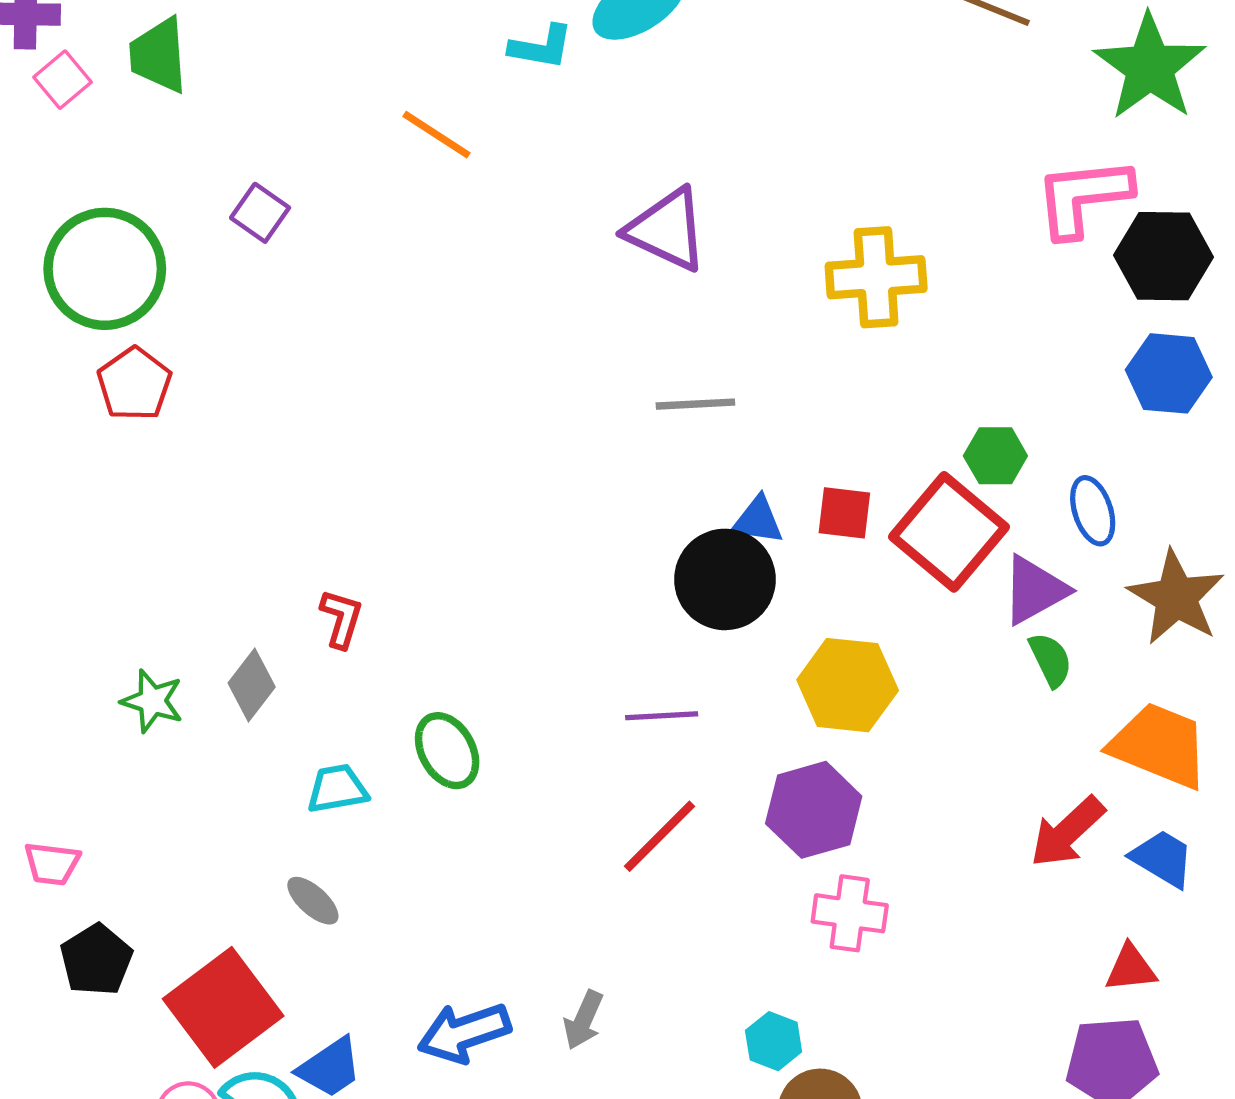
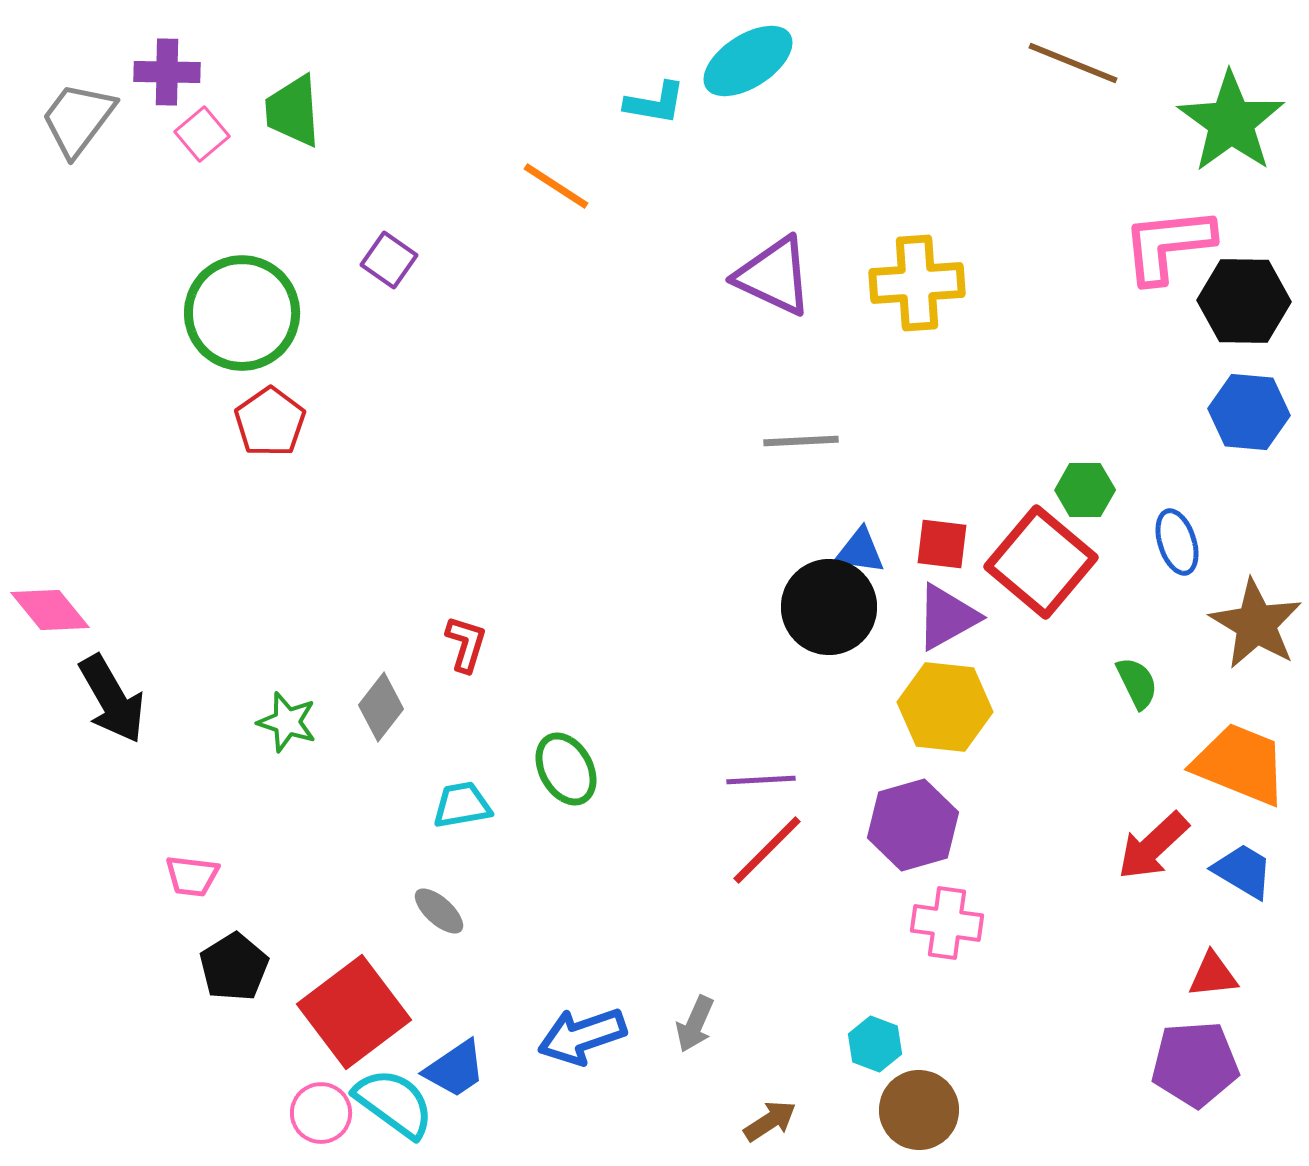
yellow cross: (876, 277) -> (917, 283), moved
purple triangle: (1035, 590) -> (947, 617), moved
purple line: (662, 716) -> (761, 780), moved

